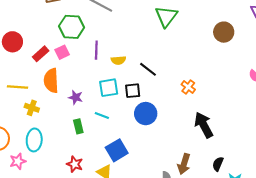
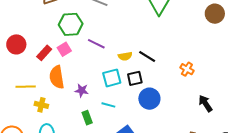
purple line: (96, 50) -> (96, 44), turned -60
yellow semicircle: (118, 60) -> (125, 56), moved
black arrow: (204, 125) -> (205, 103), size x0.7

